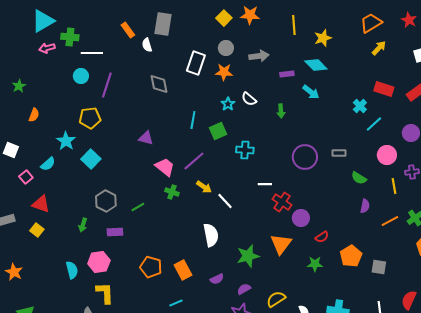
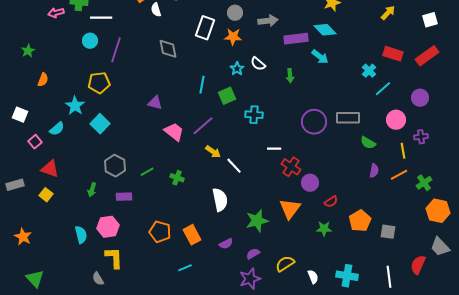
purple rectangle: (287, 74) -> (296, 39), size x1.6
gray rectangle: (339, 153) -> (348, 118), size x1.6
green cross: (172, 192) -> (177, 178), moved
orange line: (390, 221) -> (399, 175), moved

